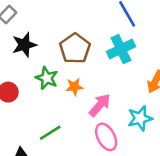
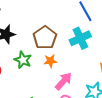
orange star: (74, 87) -> (50, 61), moved

